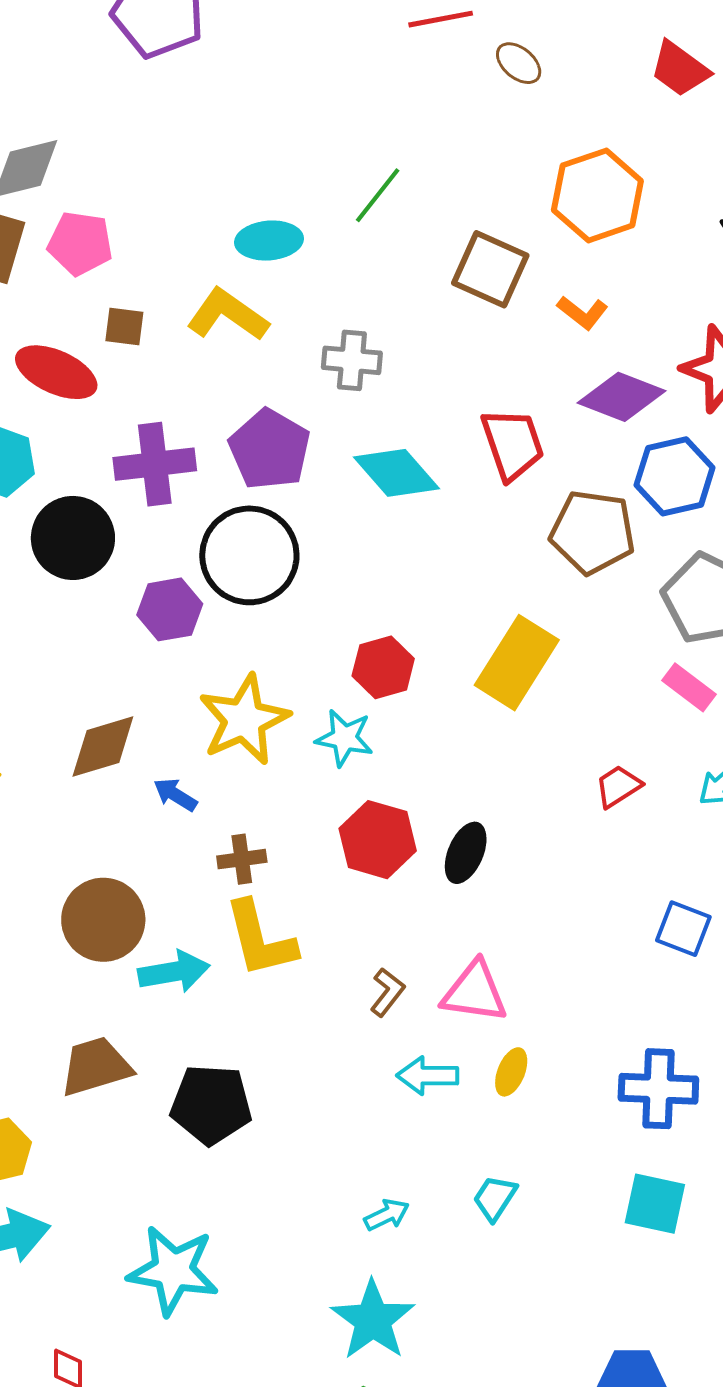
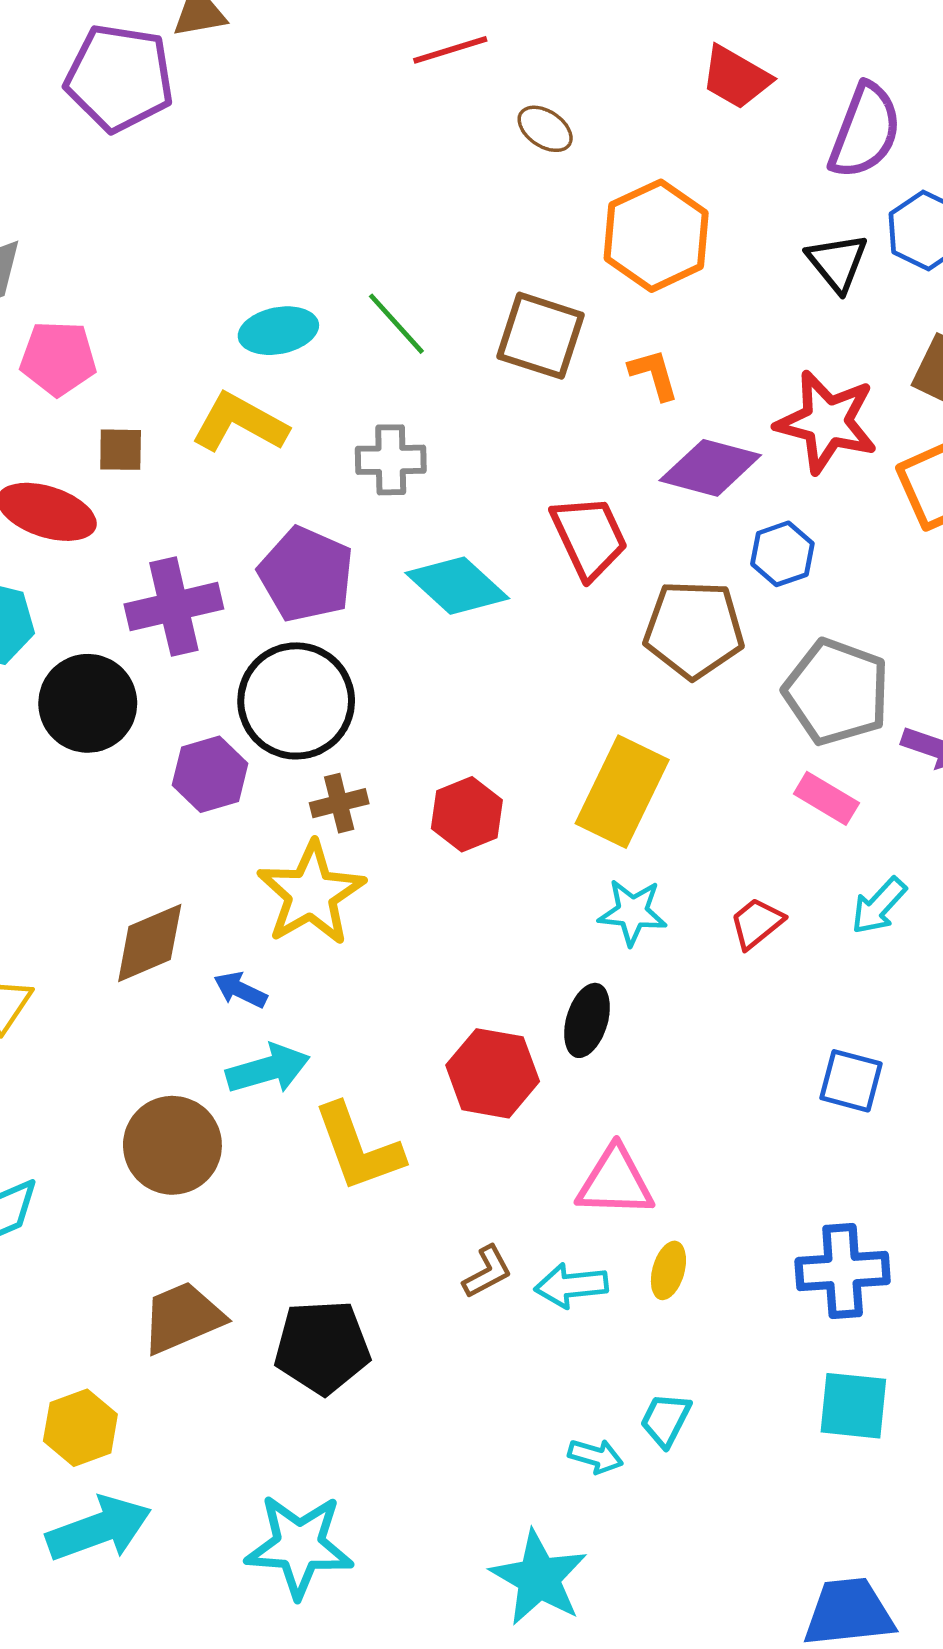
brown ellipse: (519, 63) -> (545, 129), moved
green line: (378, 195) -> (396, 324), moved, turned -74
orange L-shape: (583, 313) -> (654, 374), turned -138
blue hexagon: (675, 476) -> (782, 554), size x0.7
cyan star: (344, 738) -> (632, 912), moved
red hexagon: (378, 840) -> (493, 1073), moved
brown cross: (242, 859) -> (339, 803), moved
cyan arrow: (174, 972) -> (268, 1069), moved
brown L-shape: (387, 992) -> (487, 1272), moved, turned 30
cyan arrow: (387, 1215) -> (596, 1456), moved, turned 48

